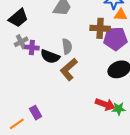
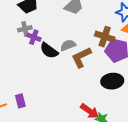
gray semicircle: (67, 46) -> (68, 45), turned -119
brown L-shape: (69, 69) -> (81, 57), moved

